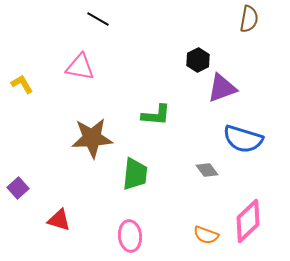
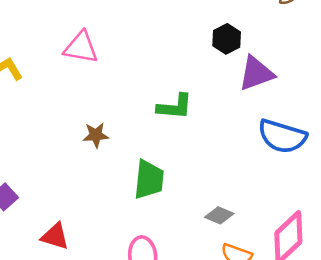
brown star: (92, 138) -> (96, 135), size x0.5
gray diamond: (207, 170) -> (219, 215), moved, turned -30

